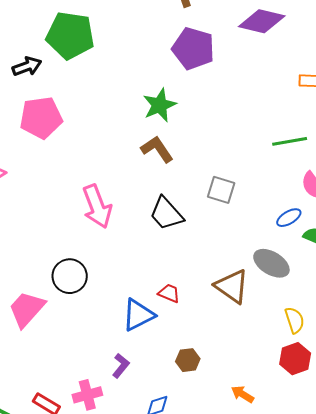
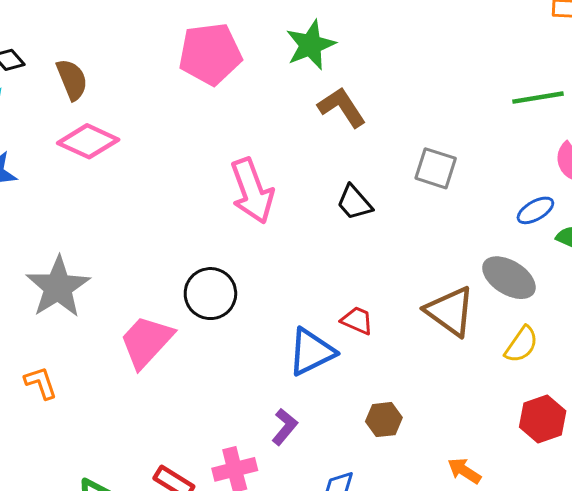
green star: (160, 105) -> (311, 45), moved
pink pentagon: (41, 118) -> (210, 54), moved
black trapezoid: (166, 214) -> (354, 203), size x0.7
yellow semicircle: (295, 320) -> (521, 345), moved, turned 52

